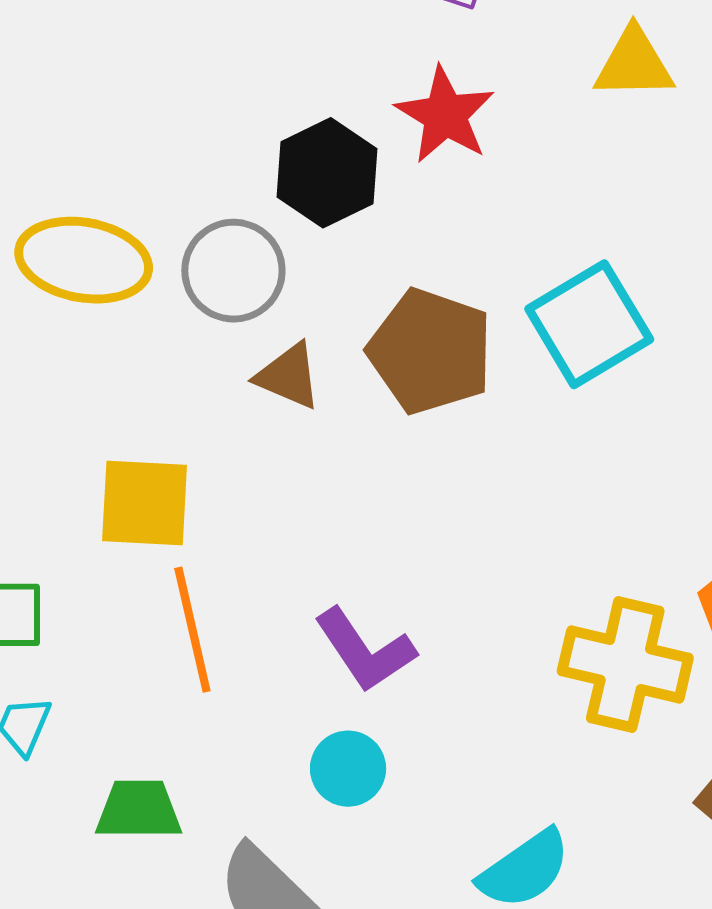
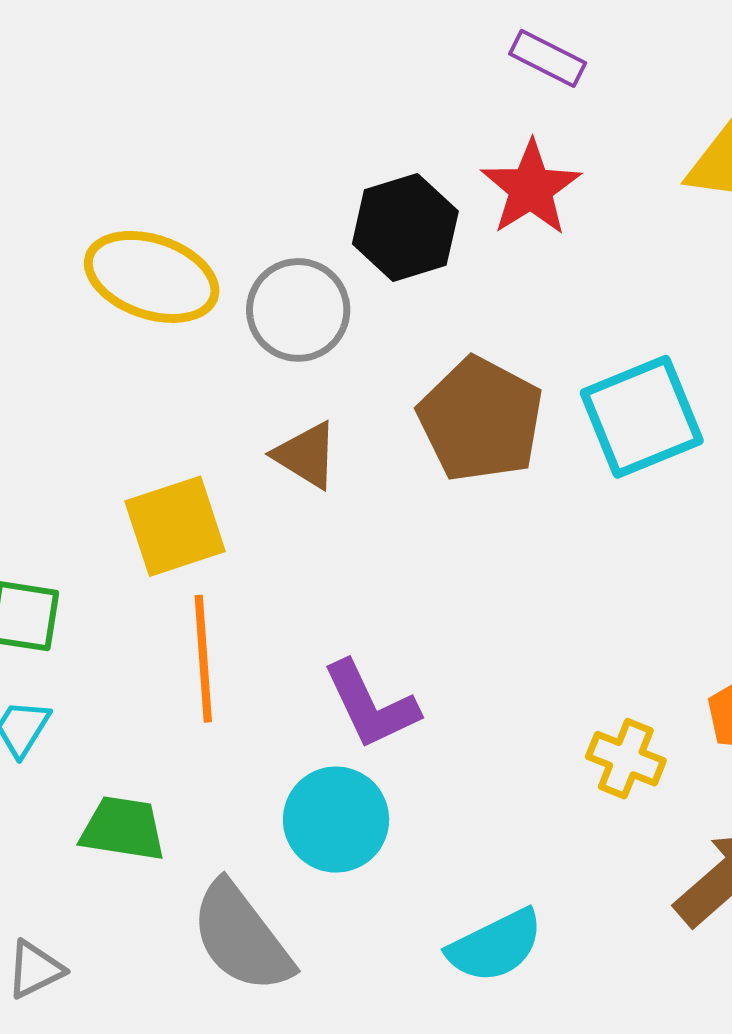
brown triangle: (288, 376) -> (306, 455), moved
yellow square: (145, 503) -> (175, 526), turned -30
yellow cross: (625, 664) -> (626, 759), size x0.6
cyan circle: (348, 769) -> (336, 820), size x1.4

